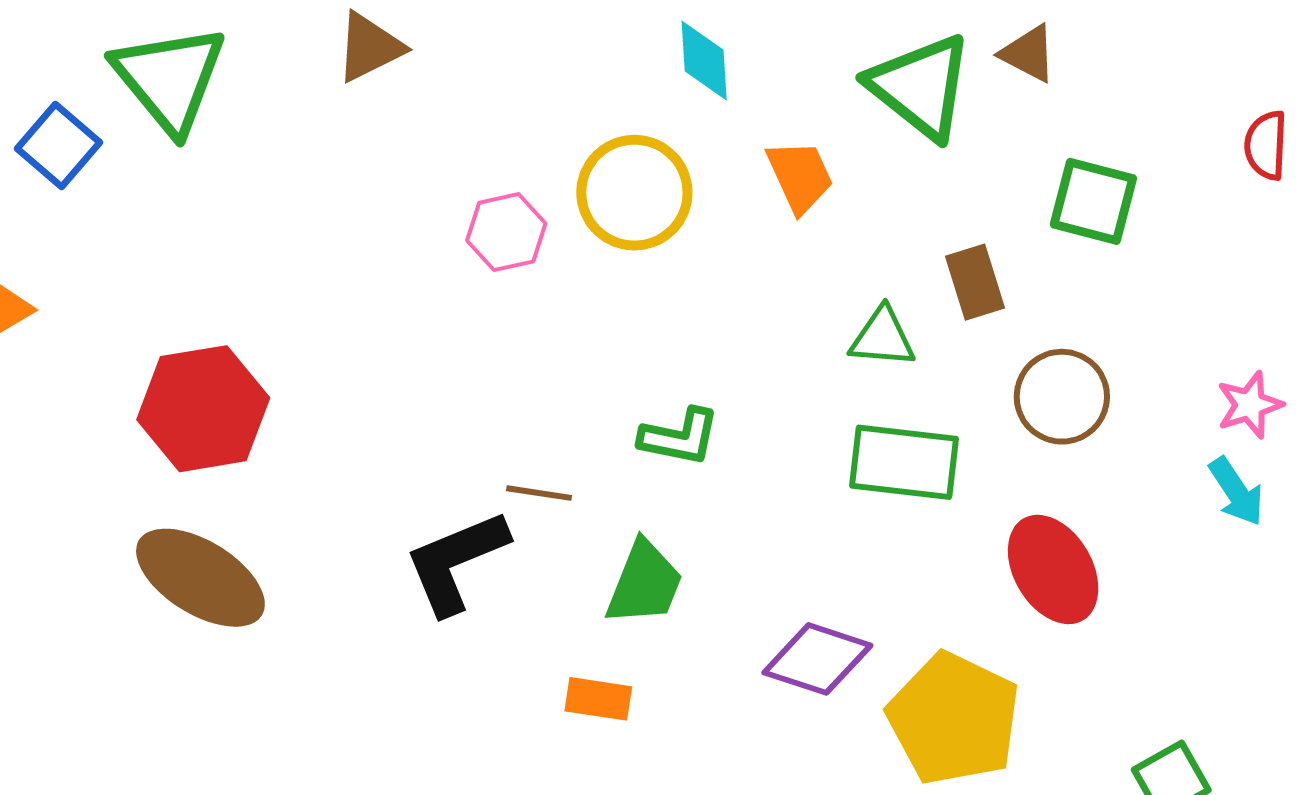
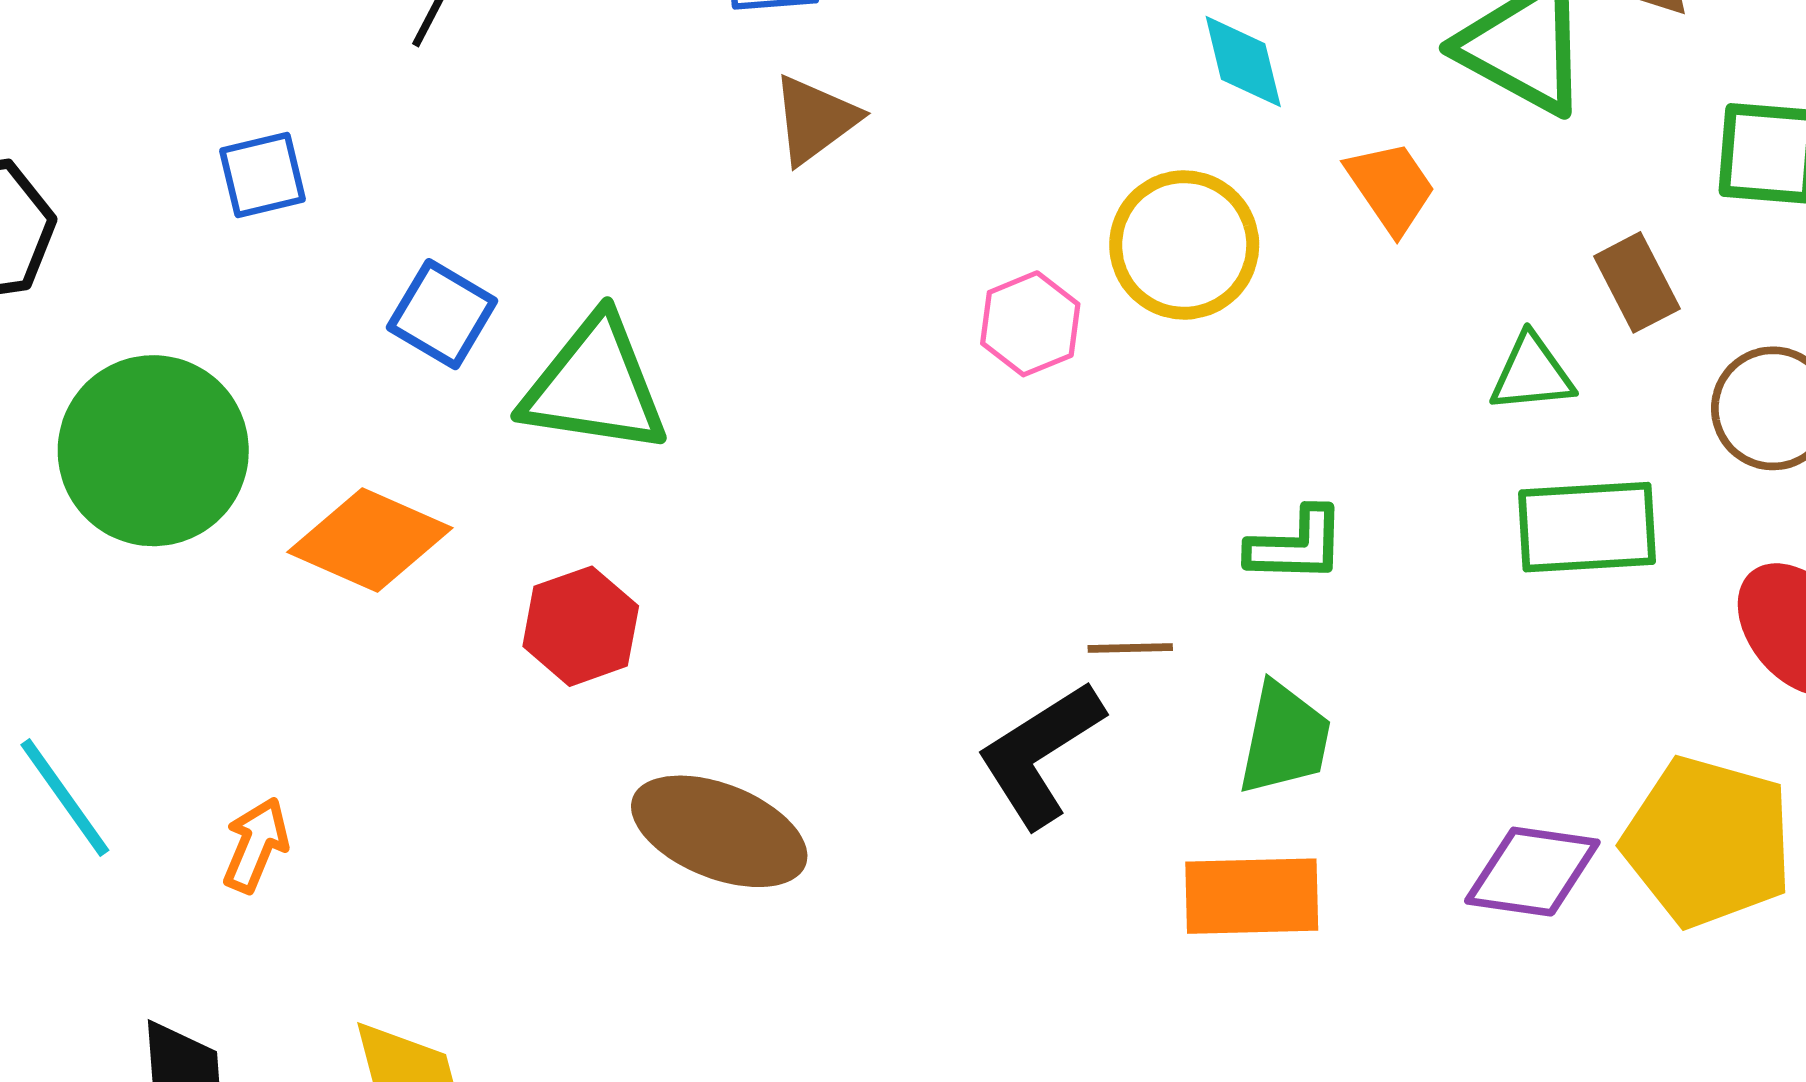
green triangle: (169, 79) -> (595, 385), moved, turned -32
red hexagon: (203, 409) -> (581, 626), moved, size x0.7
purple diamond: (817, 659) -> (1532, 872), moved
orange rectangle: (598, 699) -> (1252, 896), size x1.6

